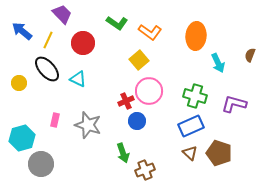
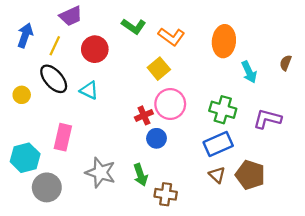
purple trapezoid: (62, 14) -> (71, 16), turned 110
blue arrow: (22, 31) -> (25, 35), turned 70
pink rectangle: (55, 120) -> (63, 137), size x1.6
gray star: (88, 125) -> (101, 173), moved
brown cross: (145, 170) -> (166, 194), turned 30

